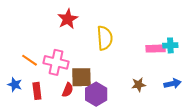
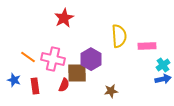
yellow semicircle: (105, 38) -> (119, 36), moved
cyan cross: (170, 45) -> (163, 65), moved, turned -32
brown star: (139, 85) -> (111, 91), moved
purple hexagon: (96, 94) -> (91, 59), moved

